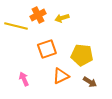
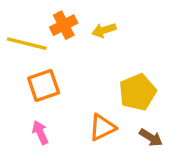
orange square: (47, 49) -> (44, 86), moved
yellow pentagon: (82, 55) -> (137, 92), turned -30

